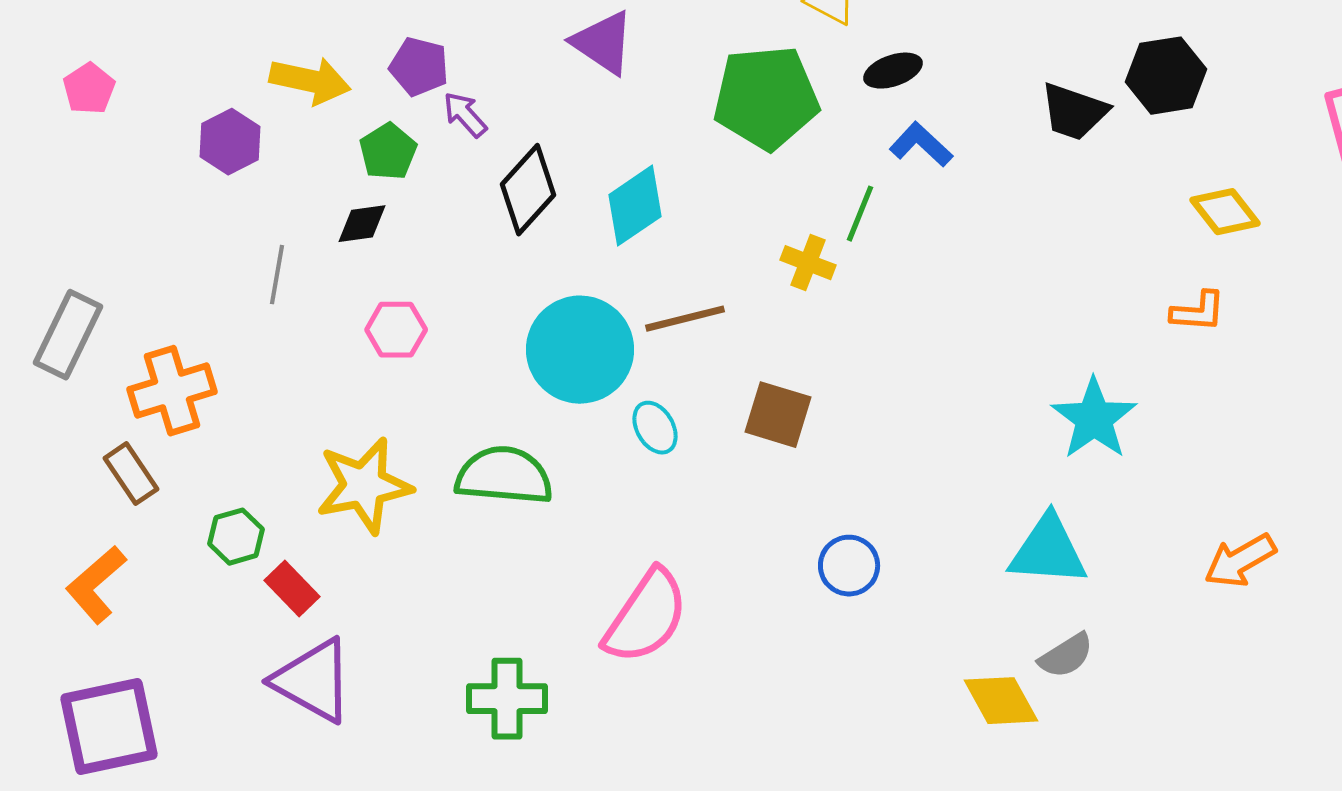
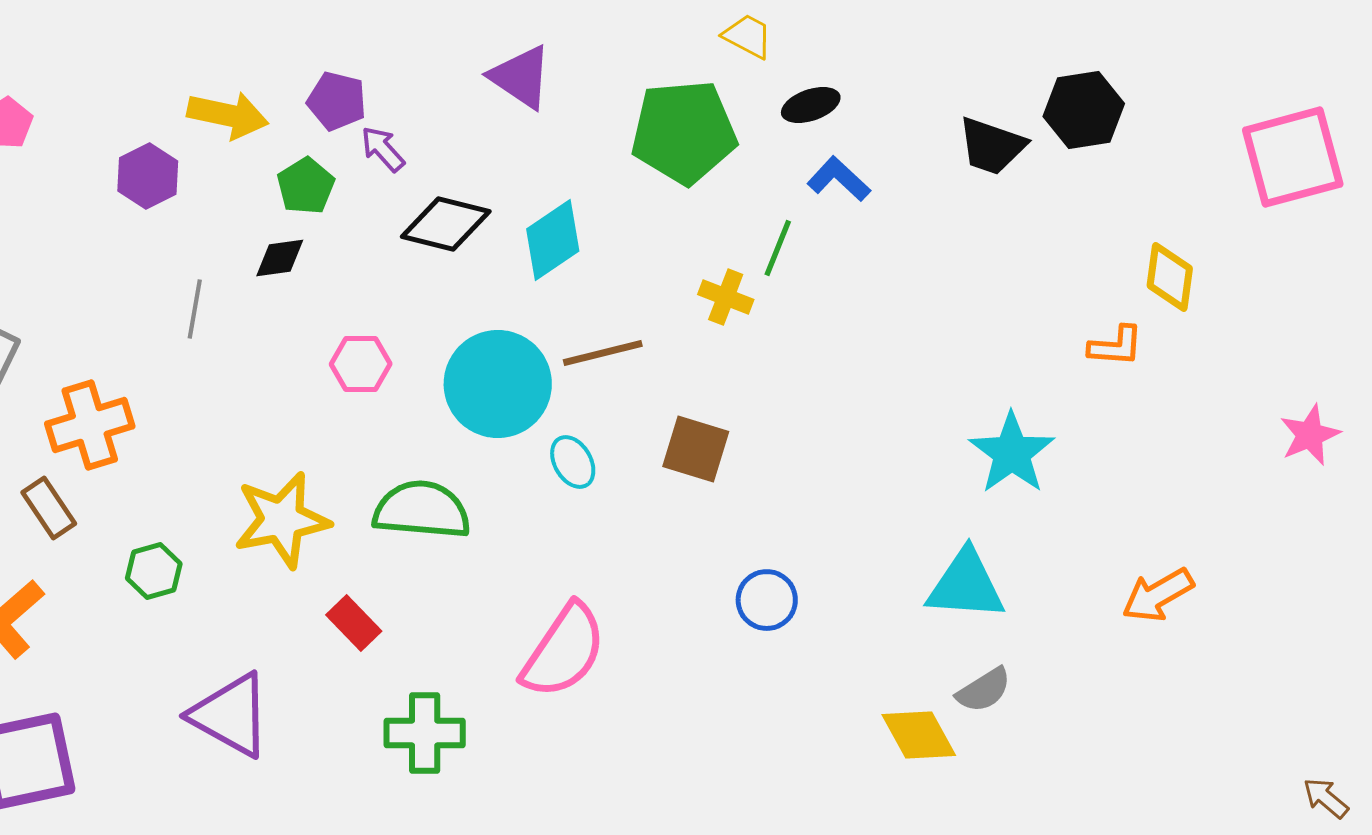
black diamond: (528, 190) -> (446, 224), turned 62
yellow diamond: (1225, 212) -> (1170, 277), moved, turned 46
pink hexagon: (396, 330) -> (361, 364), moved
red rectangle: (292, 589) -> (354, 623), moved

